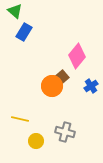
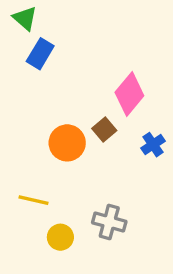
orange circle: (52, 86) -> (67, 143), moved

